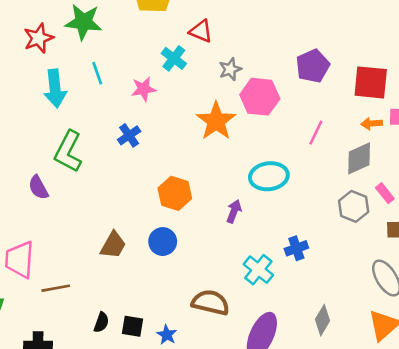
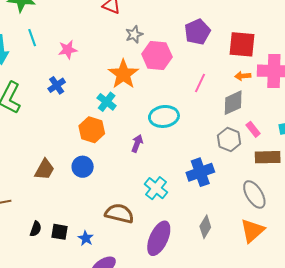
cyan cross: (174, 58) -> (107, 102), moved
blue cross: (296, 248) -> (200, 172), moved, size x1.5

